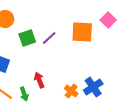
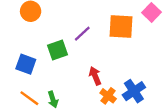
green square: (27, 38) -> (58, 50), moved
red arrow: (39, 80) -> (95, 76), moved

